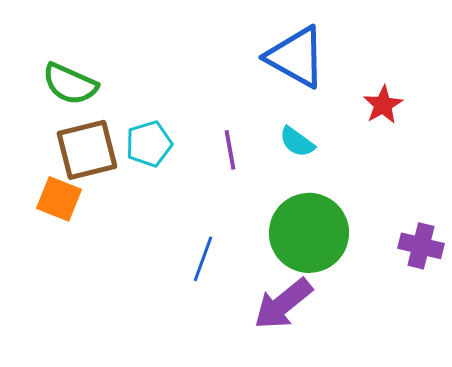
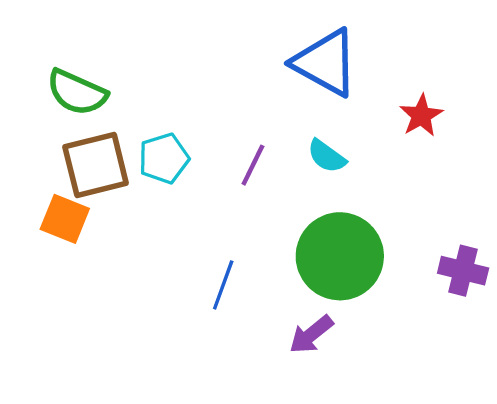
purple line: (230, 150) -> (253, 165), turned 36
purple arrow: (283, 304) -> (311, 334), size x0.7

